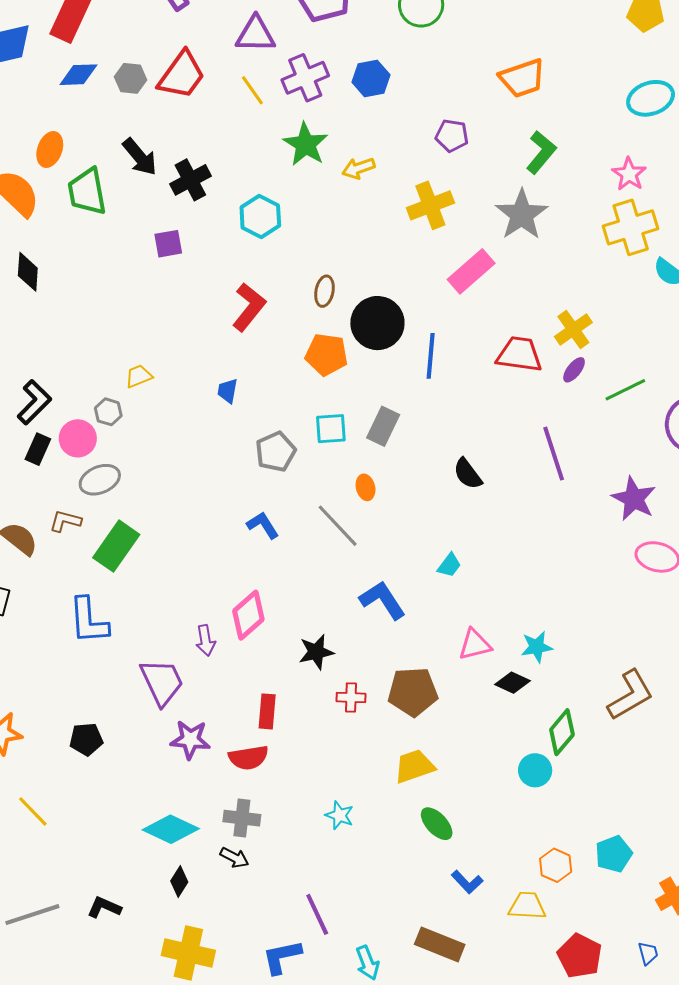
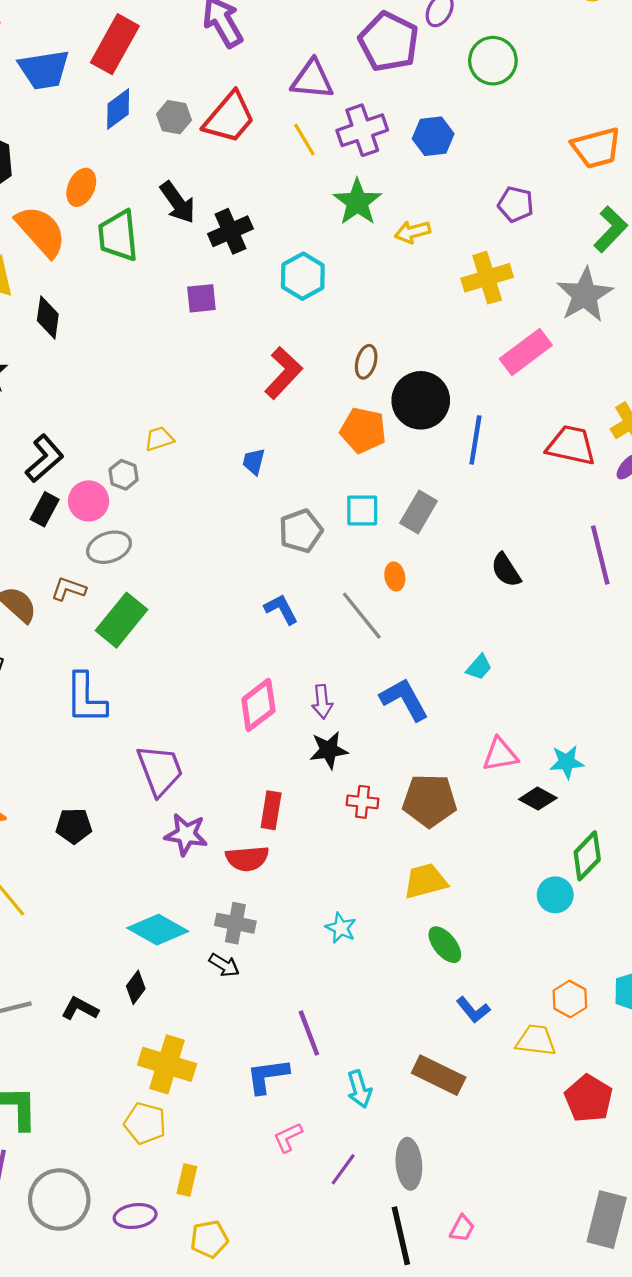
blue diamond: (79, 75) -> (118, 109), turned -39
purple arrow: (205, 640) -> (322, 702), moved
black diamond: (179, 882) -> (136, 987), moved

